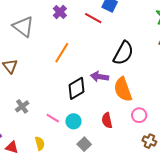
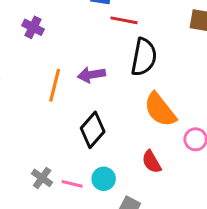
red line: (93, 18) -> (124, 20), moved
purple arrow: (100, 77) -> (91, 75), moved
gray cross: (22, 106) -> (42, 178), moved

